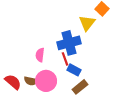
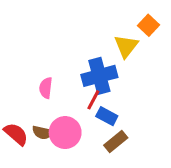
pink semicircle: (40, 55) -> (46, 88), moved
red line: (65, 59) -> (93, 100), turned 48

